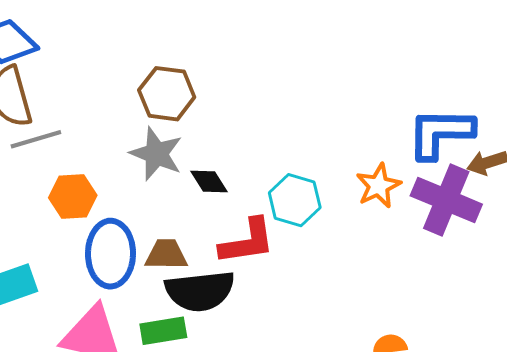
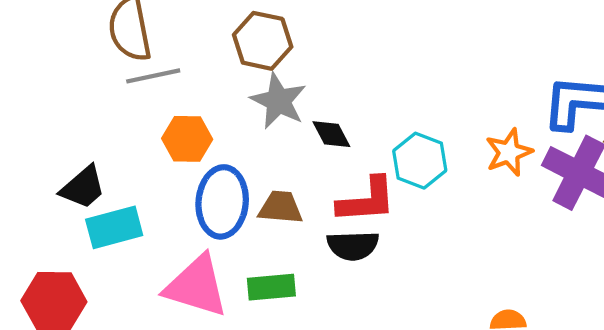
brown hexagon: (167, 94) -> (263, 41), moved
black semicircle: (200, 291) -> (353, 246), moved, size x0.7

